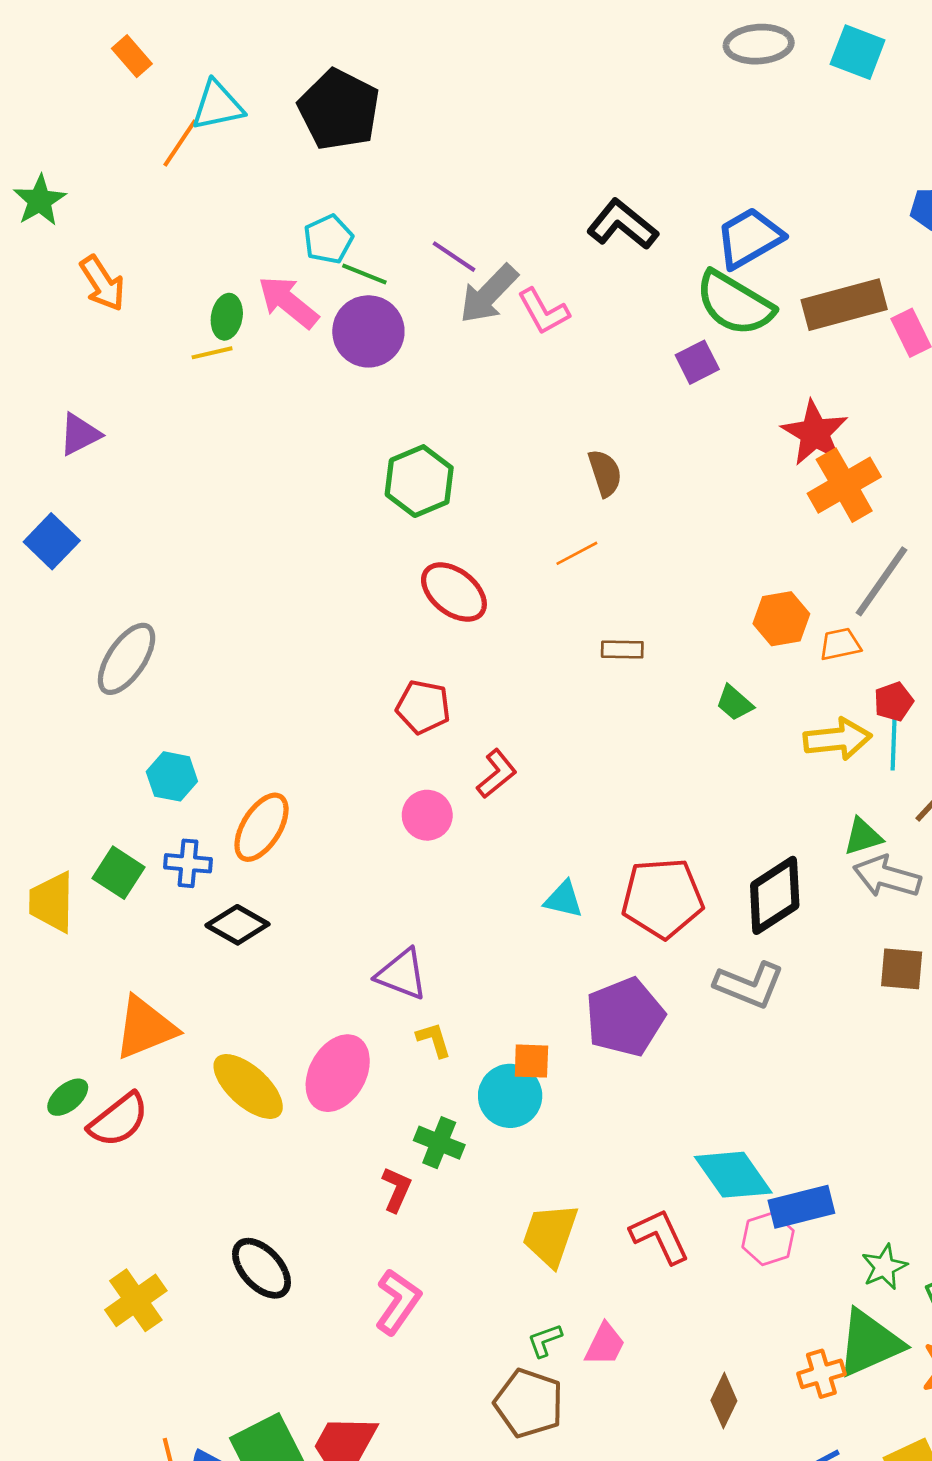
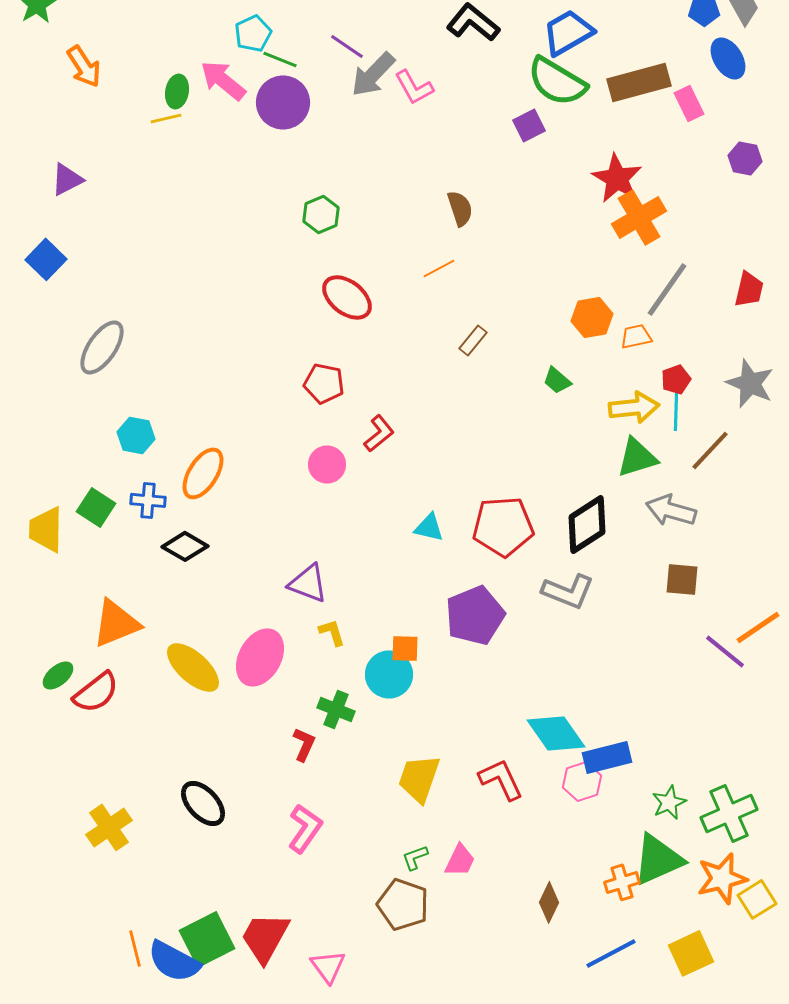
green hexagon: (419, 481) -> (321, 214), size x0.7
brown rectangle: (622, 649) -> (473, 340), turned -52
green triangle: (863, 837) -> (637, 457), moved, size x1.4

